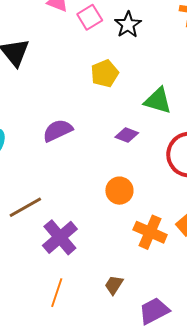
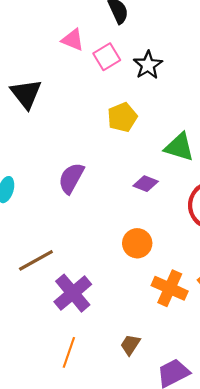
purple semicircle: (58, 130) -> (71, 178), turned -36

